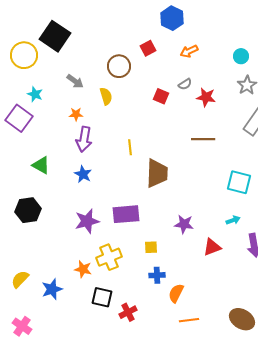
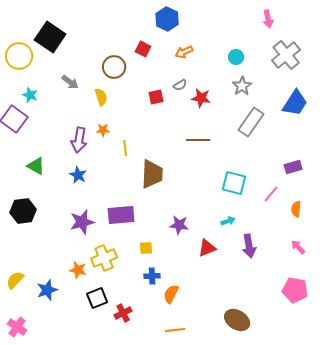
red square: (148, 48) -> (143, 49), turned -35
red square: (161, 96) -> (156, 97), turned -35
orange star: (76, 114) -> (103, 130), moved
black square: (102, 297) -> (97, 298), turned -35
orange line: (189, 320) -> (175, 330), moved

